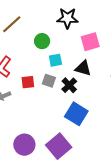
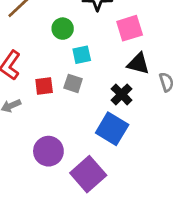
black triangle: (83, 68) -> (138, 64), moved
black cross: (69, 85) -> (122, 94), moved
purple circle: (24, 145) -> (48, 151), moved

